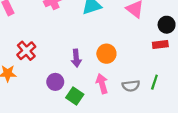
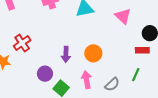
green line: (154, 82) -> (136, 75), moved
gray semicircle: (131, 86) -> (112, 84), turned -42

